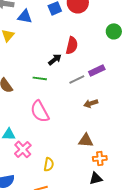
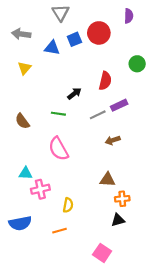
blue triangle: (25, 16) -> (52, 48), moved
red semicircle: (72, 45) -> (105, 81), moved
pink cross: (23, 149) -> (40, 189), turned 30

